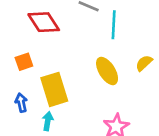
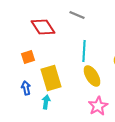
cyan line: (114, 25) -> (84, 51), moved
yellow ellipse: (107, 71) -> (92, 76), moved

